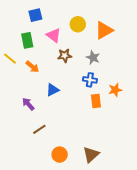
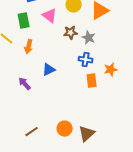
brown star: (65, 56) -> (71, 33), moved
orange arrow: (32, 67) -> (29, 47), turned 64
brown line: (39, 129) -> (32, 132), moved
orange circle: (60, 155) -> (65, 129), moved

